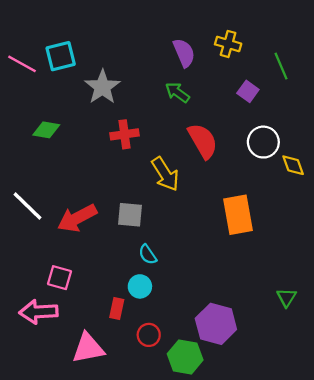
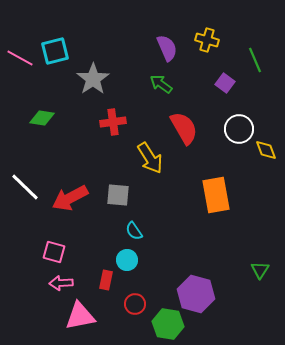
pink arrow: (39, 312) -> (61, 283), moved, size x0.7

